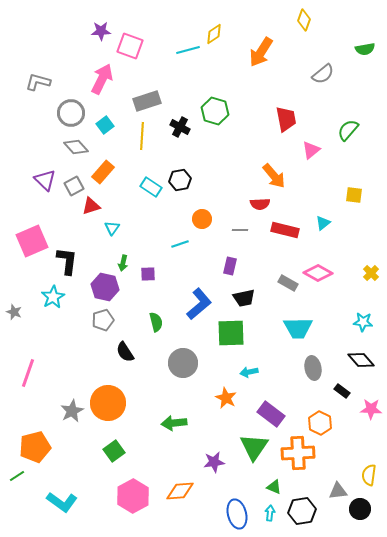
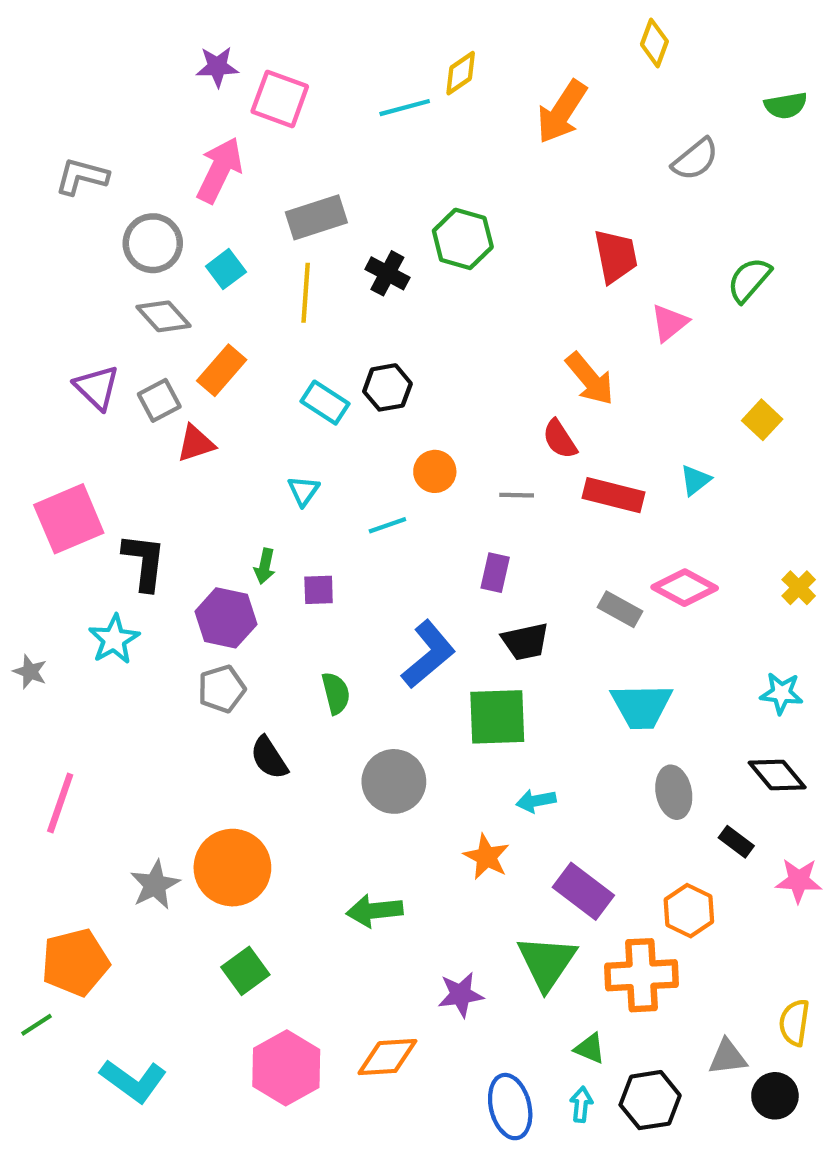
yellow square: (354, 195) -> (762, 420), turned 36
red semicircle: (260, 204) -> (560, 439), turned 60
cyan triangle: (112, 228) -> (303, 491), moved

